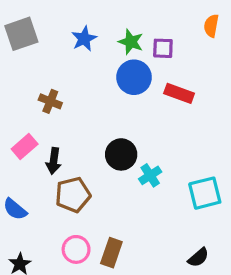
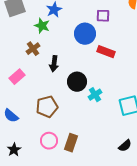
green star: (131, 42) -> (42, 26), moved
red rectangle: (179, 93) -> (106, 52), moved
brown cross: (50, 101) -> (33, 49), turned 32
black arrow: (54, 161) -> (54, 64), moved

